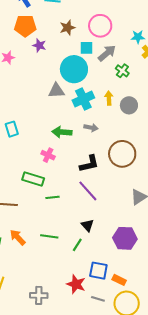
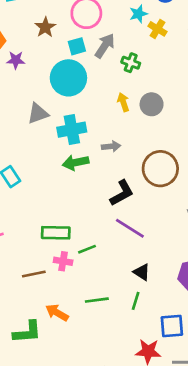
gray triangle: (56, 91) -> (38, 113), moved
cyan cross: (83, 99) -> (72, 130), moved, turned 30
pink cross: (48, 155) -> (63, 261), moved

